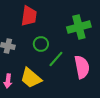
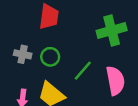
green circle: (41, 44) -> (50, 57), moved

